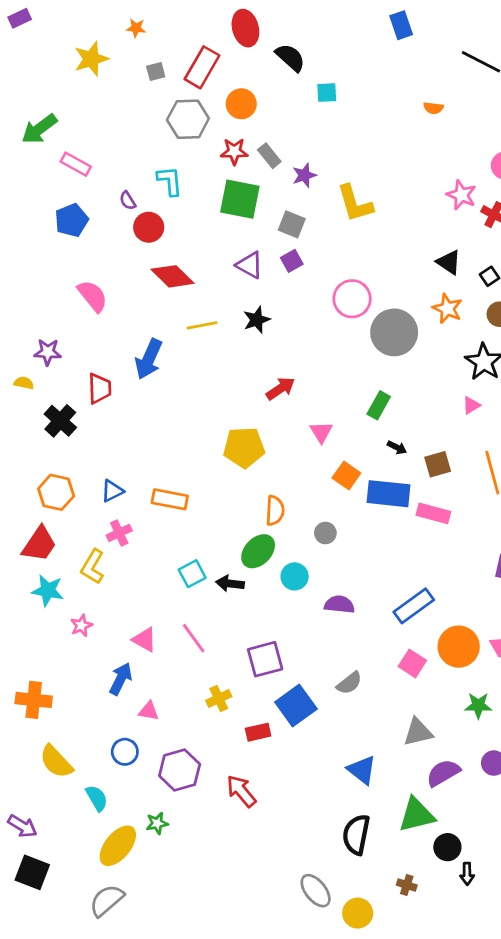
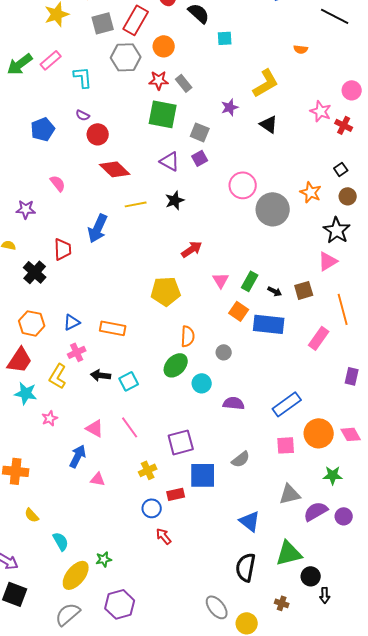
gray square: (156, 72) -> (103, 23), size x1.6
pink rectangle: (76, 164) -> (51, 60), moved, turned -70
purple star: (304, 175) -> (230, 107), moved
cyan L-shape: (170, 181) -> (83, 77), moved
purple semicircle: (128, 201) -> (83, 115), turned -32
yellow L-shape: (355, 203) -> (266, 83), moved, turned -104
black triangle: (449, 262) -> (269, 124), moved
pink semicircle: (93, 296) -> (58, 183), size x0.7
purple star: (48, 352) -> (26, 209), moved
green rectangle: (379, 405) -> (250, 281), moved
pink triangle: (471, 405) -> (328, 261), size x1.5
brown square: (438, 464) -> (304, 290), moved
pink rectangle: (433, 513) -> (319, 338), moved, turned -70
black arrow: (230, 583) -> (101, 375), moved
pink square: (412, 663) -> (286, 445), turned -36
blue square: (296, 706) -> (203, 475), turned 36
blue circle: (125, 752) -> (152, 508), moved
yellow semicircle: (56, 762) -> (32, 515), size x0.6
purple hexagon: (180, 770) -> (120, 604), moved
purple semicircle: (443, 773) -> (316, 511), moved
red arrow: (241, 791) -> (164, 536), size x0.7

